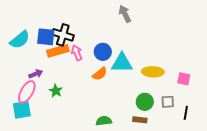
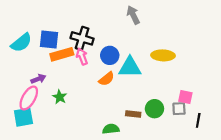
black cross: (63, 35) -> (82, 38), moved
yellow ellipse: (153, 72) -> (163, 55), moved
pink square: (184, 79) -> (185, 97), moved
brown rectangle: (140, 120) -> (133, 114), moved

